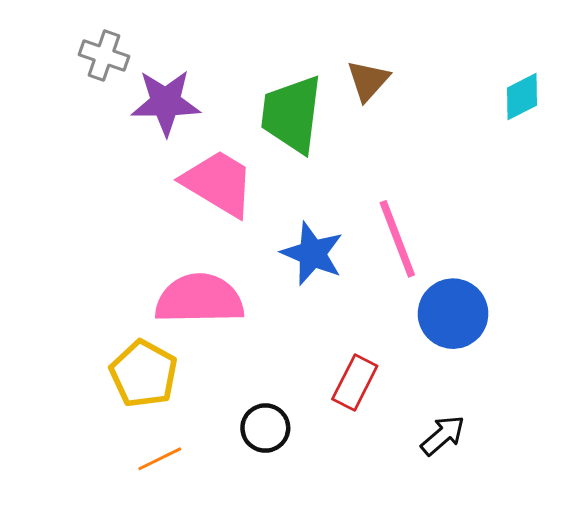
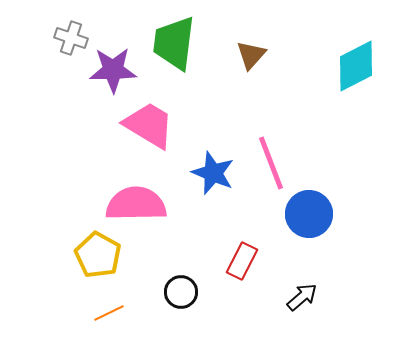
cyan diamond: (522, 97) -> (356, 66), size x1.6
green trapezoid: (292, 114) -> (174, 43), moved

